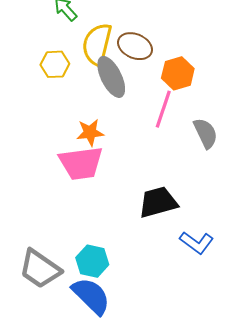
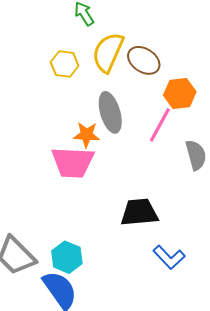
gray ellipse: (111, 77) -> (110, 112), moved

